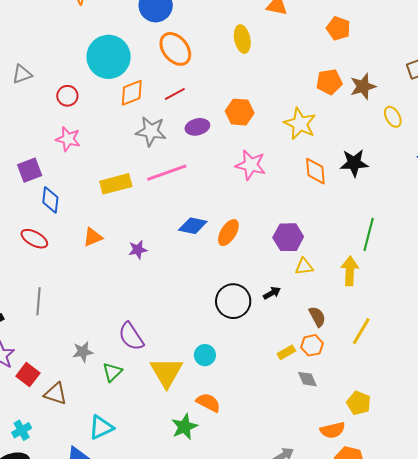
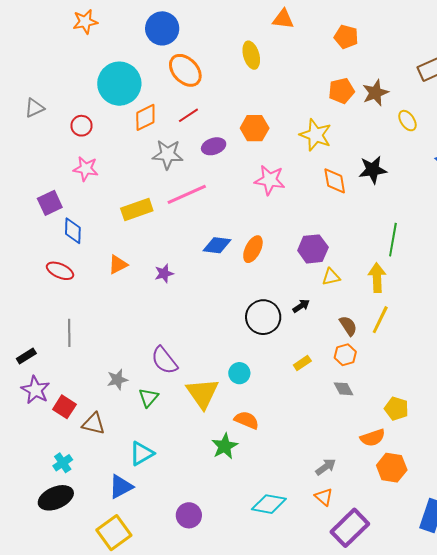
yellow line: (361, 331) -> (380, 320), moved
yellow rectangle: (286, 352) -> (302, 363), moved

